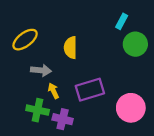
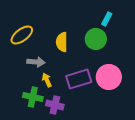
green circle: (135, 44) -> (96, 39), moved
pink circle: (131, 108) -> (109, 77), moved

